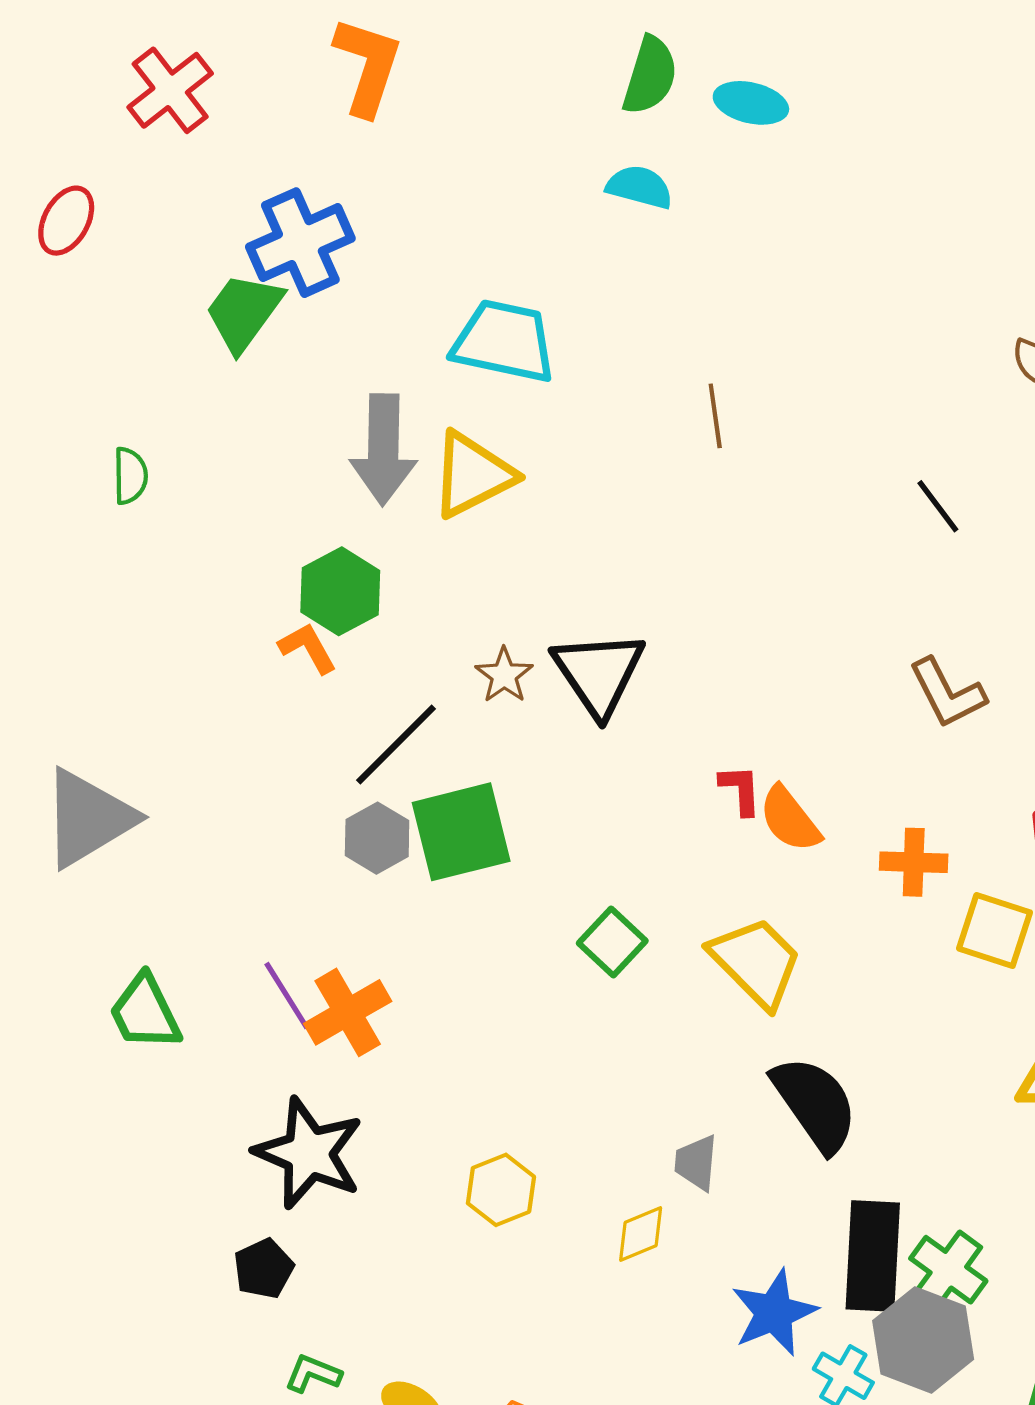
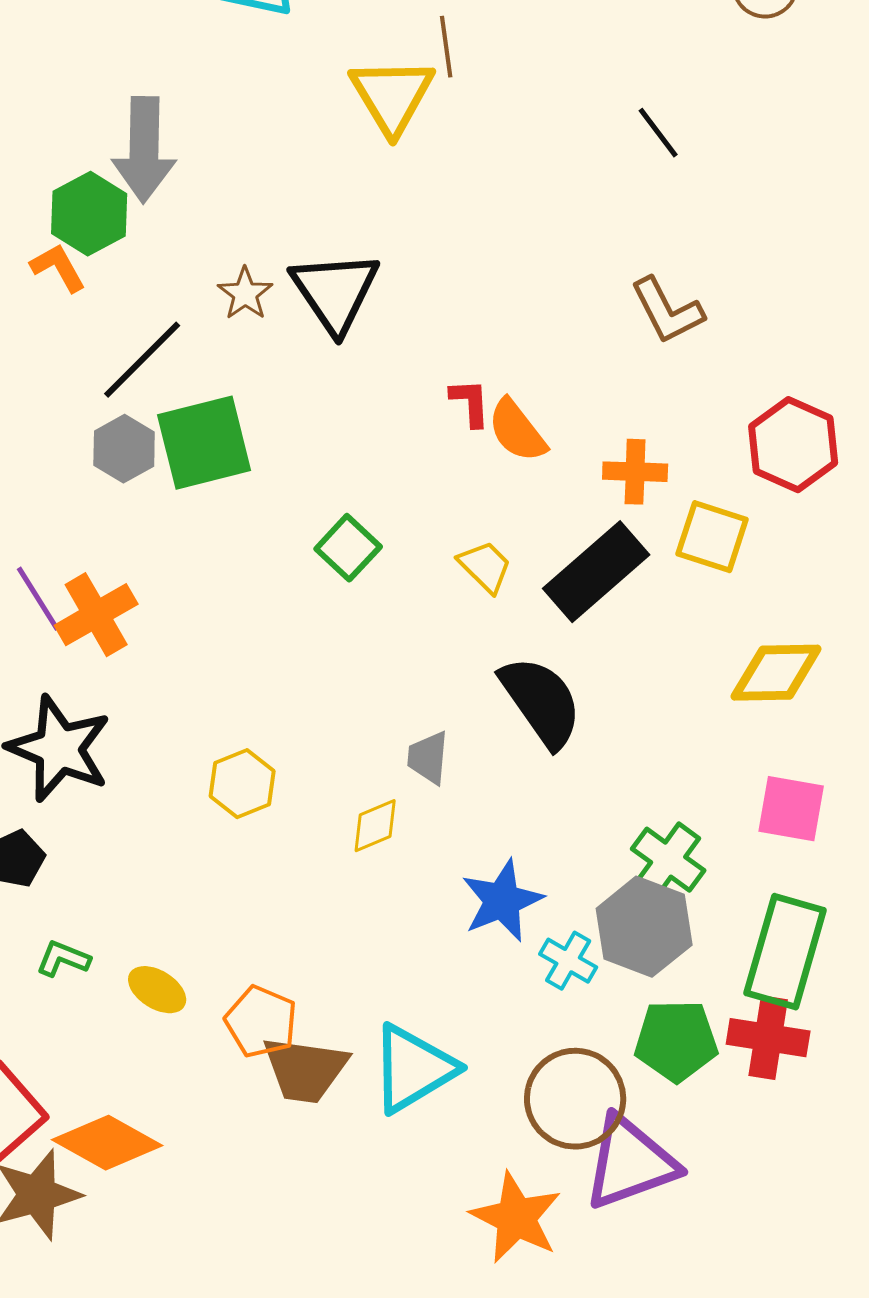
gray arrow: (383, 449) -> (144, 150), moved
yellow triangle: (473, 475) -> (392, 96), moved, turned -34
yellow trapezoid: (756, 962) -> (485, 567), size x0.6
black rectangle: (873, 1256) -> (596, 572), moved, turned 46

